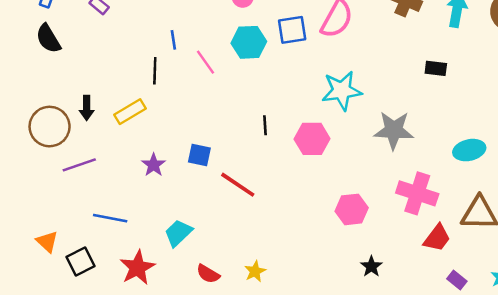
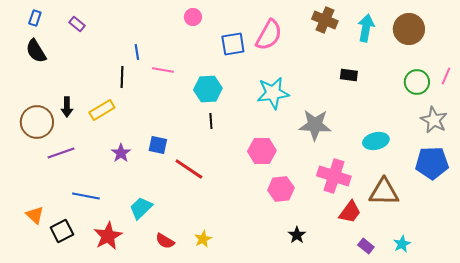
cyan hexagon: (249, 42) -> (208, 89), moved
pink line: (206, 62) -> (163, 70), turned -45
pink hexagon: (312, 139) -> (262, 151), moved

